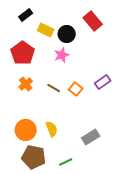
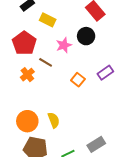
black circle: (67, 34) -> (86, 36), moved
brown line: (54, 88) -> (46, 62), moved
gray rectangle: (91, 137) -> (96, 144), moved

